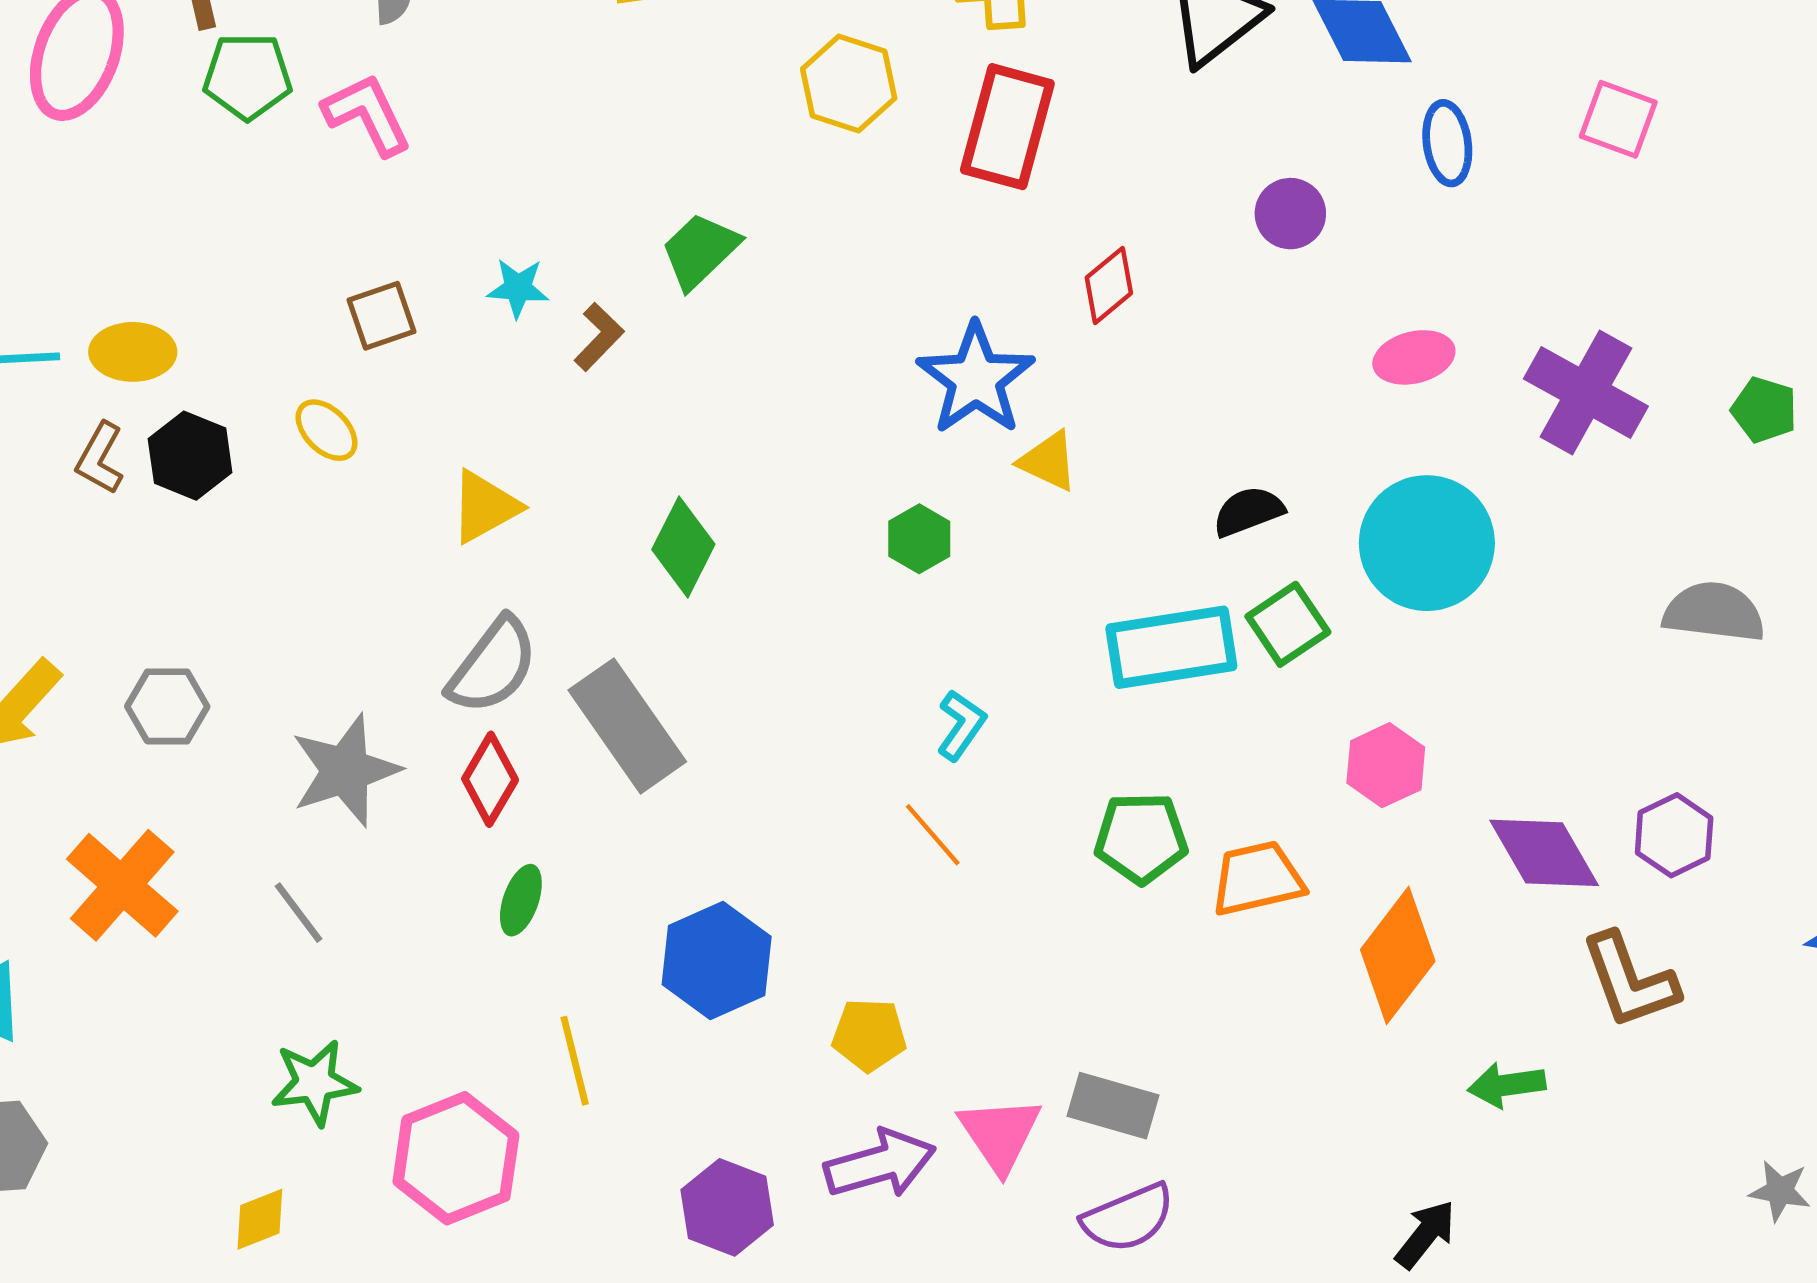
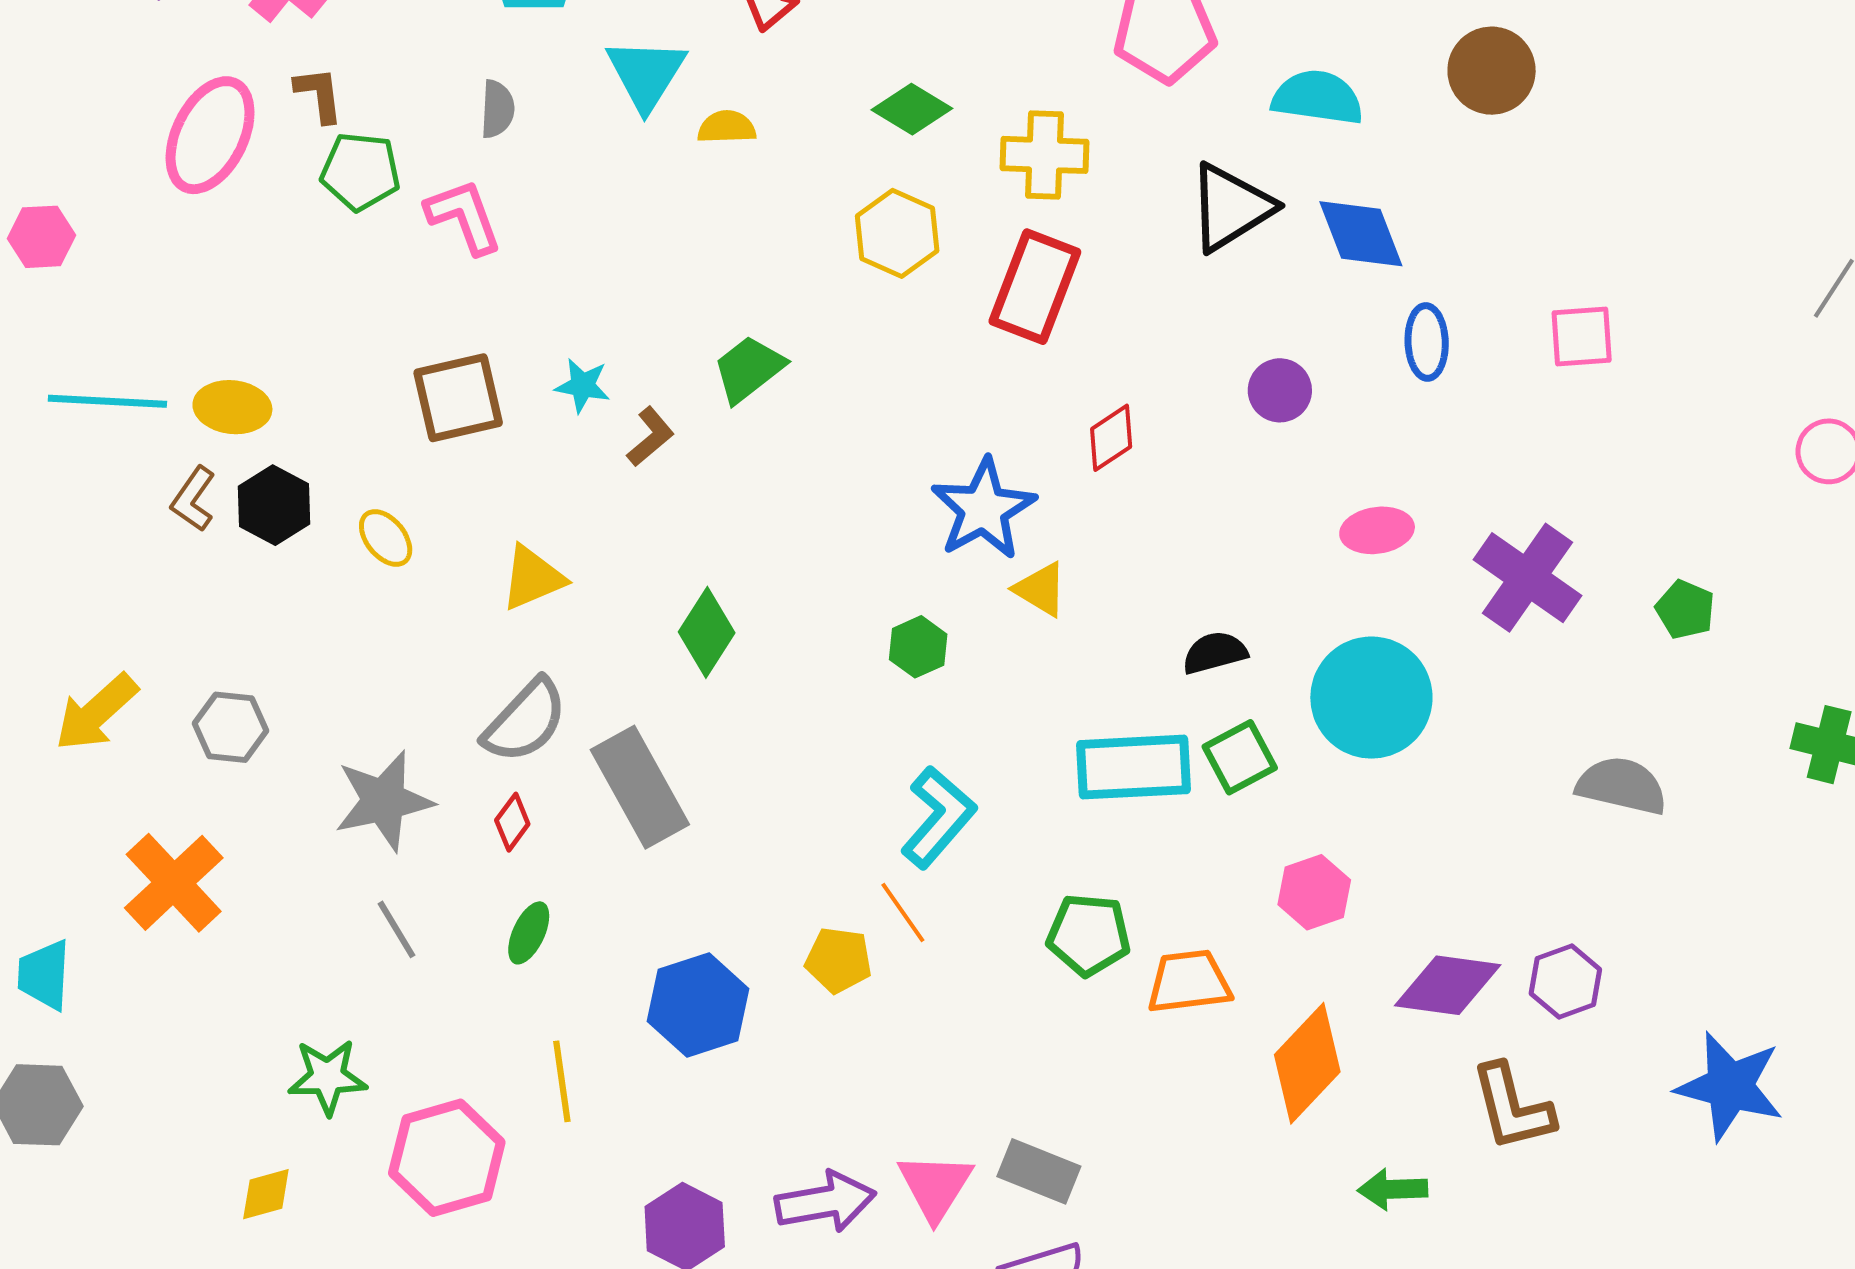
pink square: (1618, 119) -> (1582, 336), turned -30
brown square: (381, 316) -> (458, 398), size x1.5
yellow ellipse: (327, 430) -> (386, 538), moved
cyan L-shape: (961, 725) -> (938, 817), size x1.6
red diamond: (490, 779) -> (512, 822), size x0.7
purple diamond: (1544, 853) -> (1448, 985), turned -58
gray line: (298, 913) -> (397, 929), moved
yellow pentagon: (869, 1035) -> (839, 960), moved

